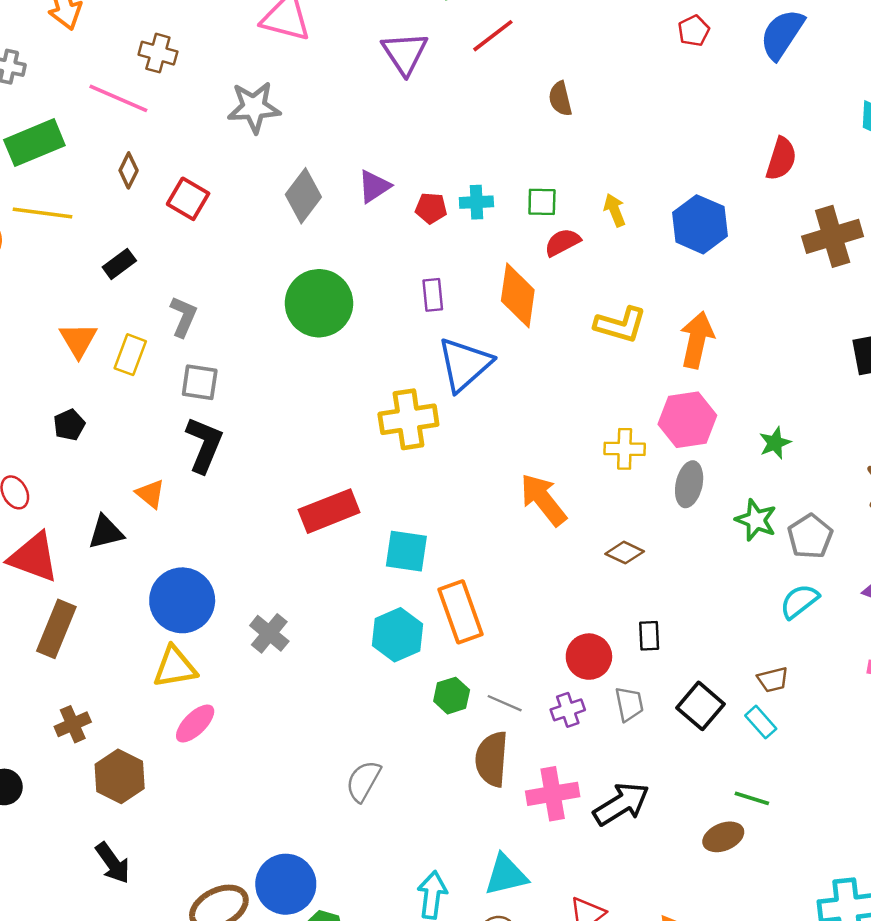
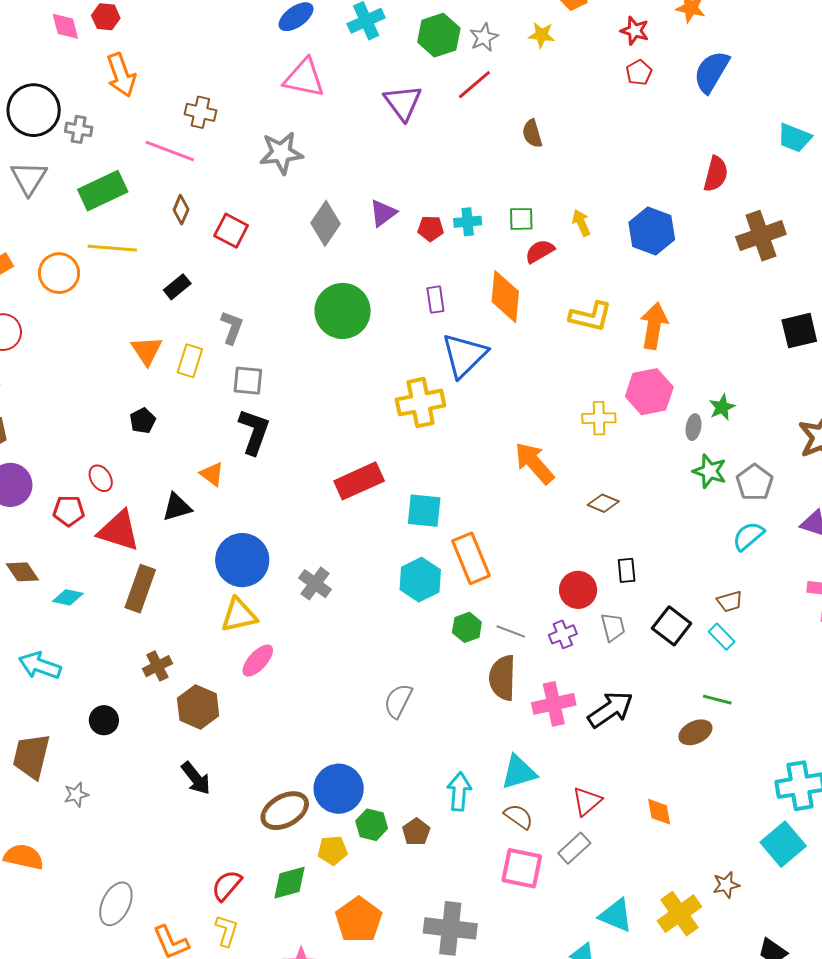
gray ellipse: (689, 484) -> (694, 427), moved, size x0.7

